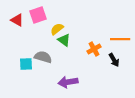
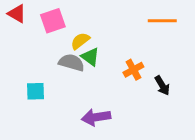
red triangle: (17, 20) -> (17, 14), moved
orange line: (120, 39) -> (162, 21), moved
gray semicircle: (43, 57) -> (72, 62), moved

